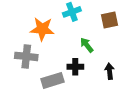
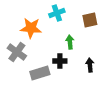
green arrow: (87, 45) -> (70, 42), turned 32
gray cross: (26, 56) -> (17, 52), turned 30

